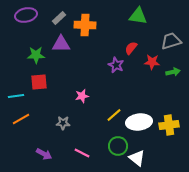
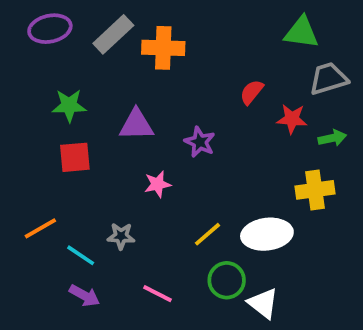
green triangle: (138, 16) -> (302, 32), moved
gray rectangle: (59, 18) -> (113, 34), size x1.5
purple triangle: (61, 44) -> (136, 125), moved
purple star: (116, 65) -> (200, 142), moved
cyan line: (16, 96) -> (81, 255), moved, turned 42
yellow line: (114, 115) -> (207, 234), moved
yellow cross: (169, 125) -> (315, 190), moved

